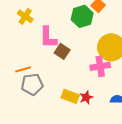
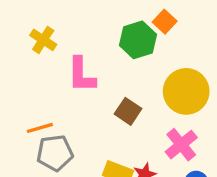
brown square: (62, 51) -> (128, 111), moved
pink cross: (100, 66) -> (181, 145), moved, turned -30

